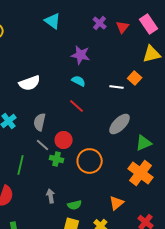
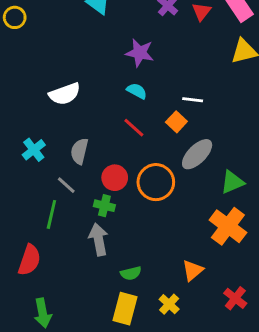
orange square: (135, 78) -> (176, 122), moved
gray line: (43, 145) -> (66, 185), moved
orange circle: (90, 161) -> (156, 182), moved
gray arrow: (51, 196) -> (99, 239), moved, size x1.5

